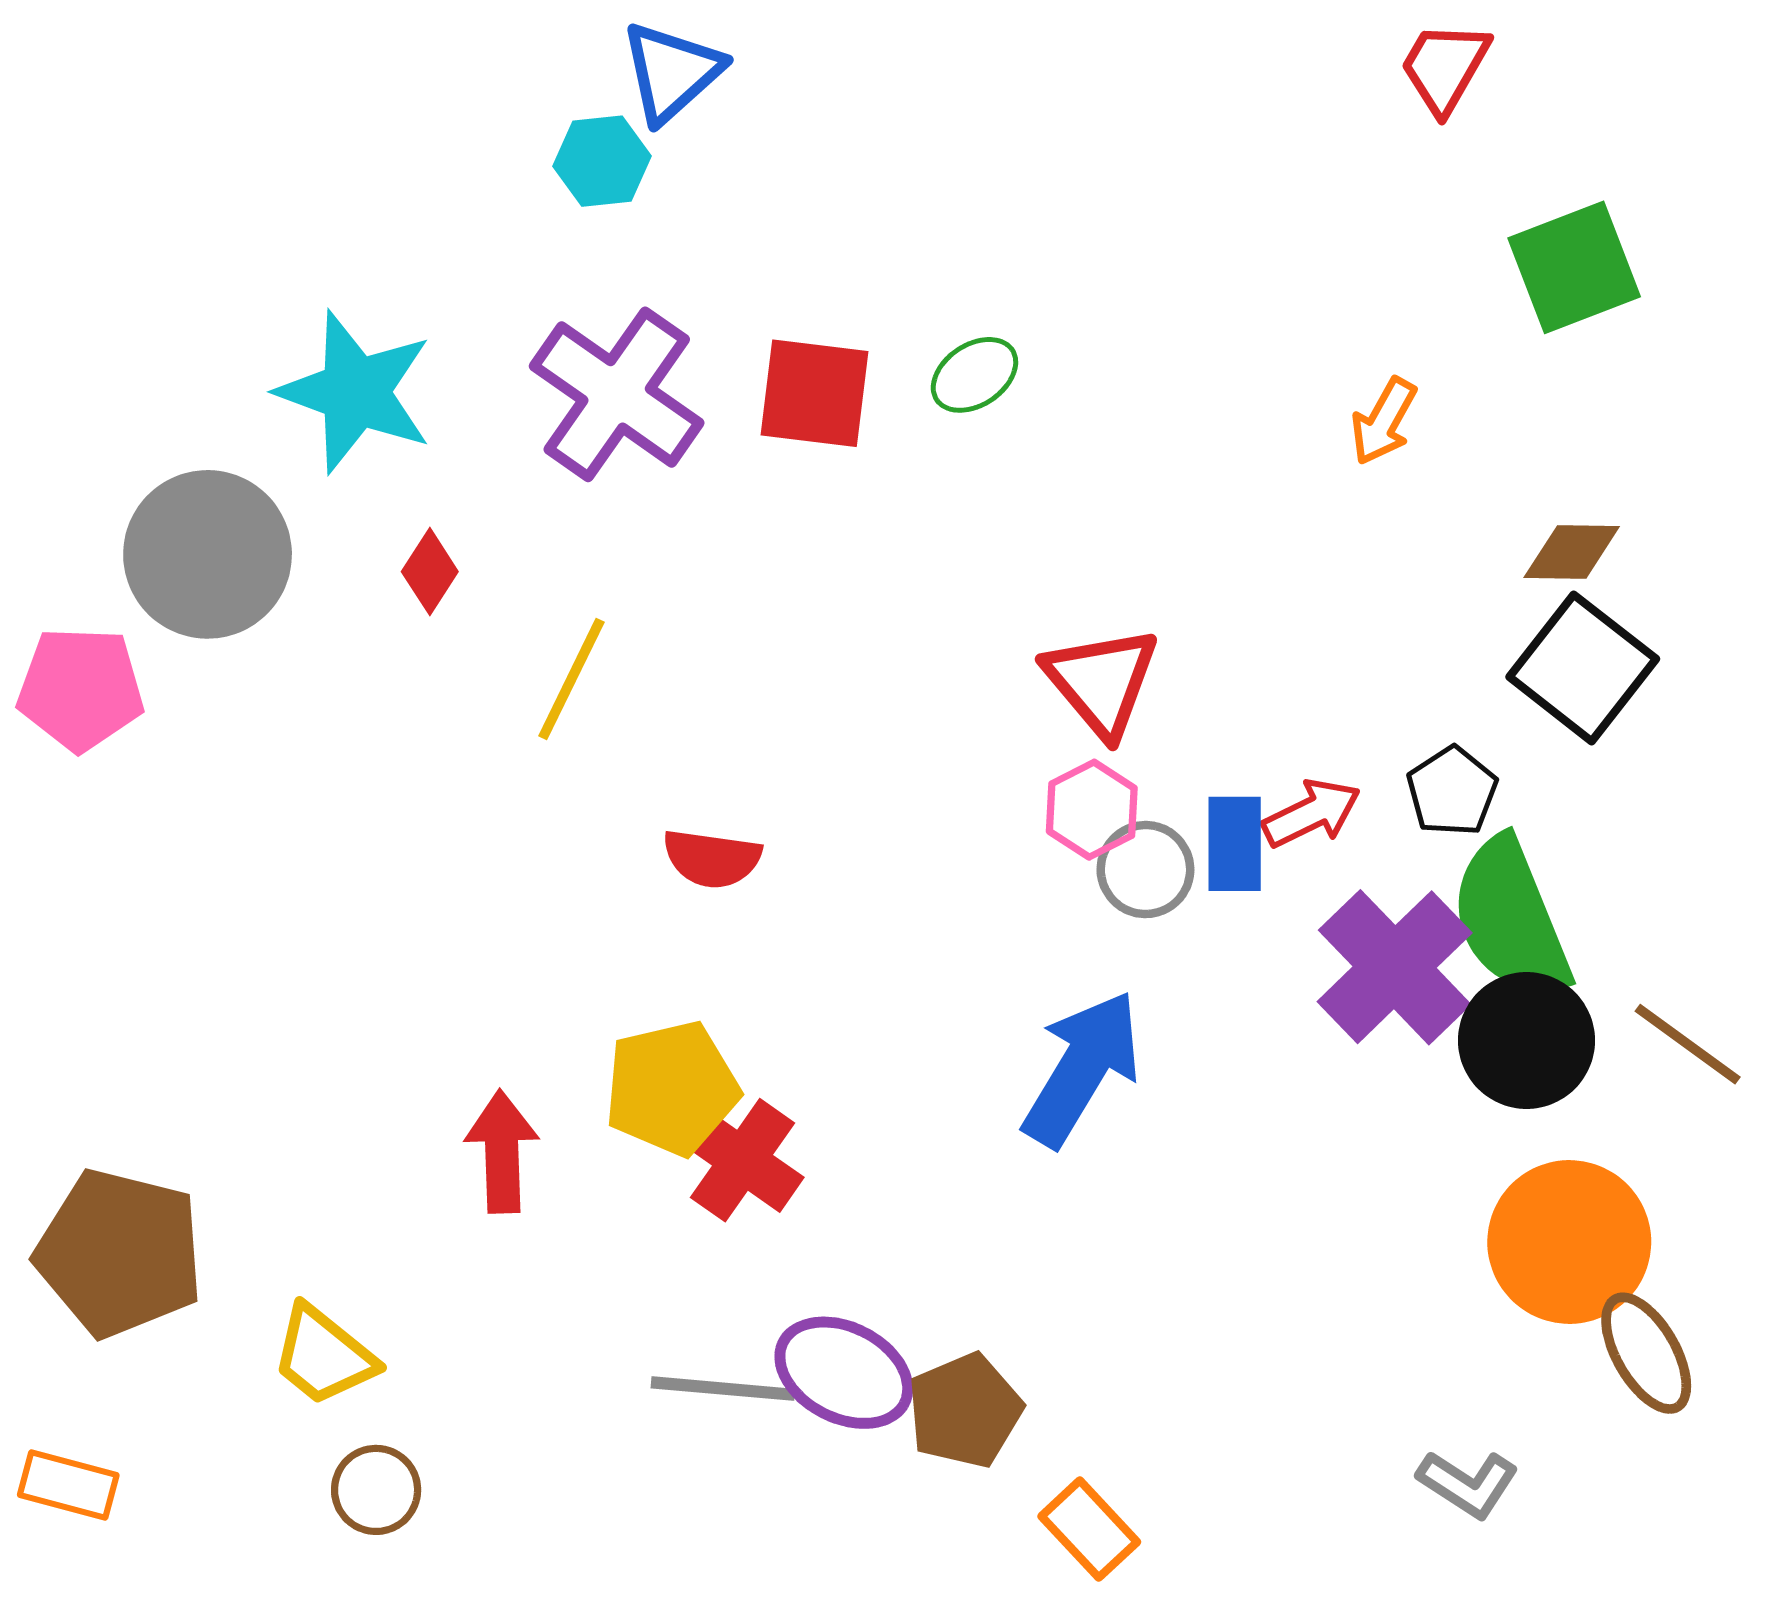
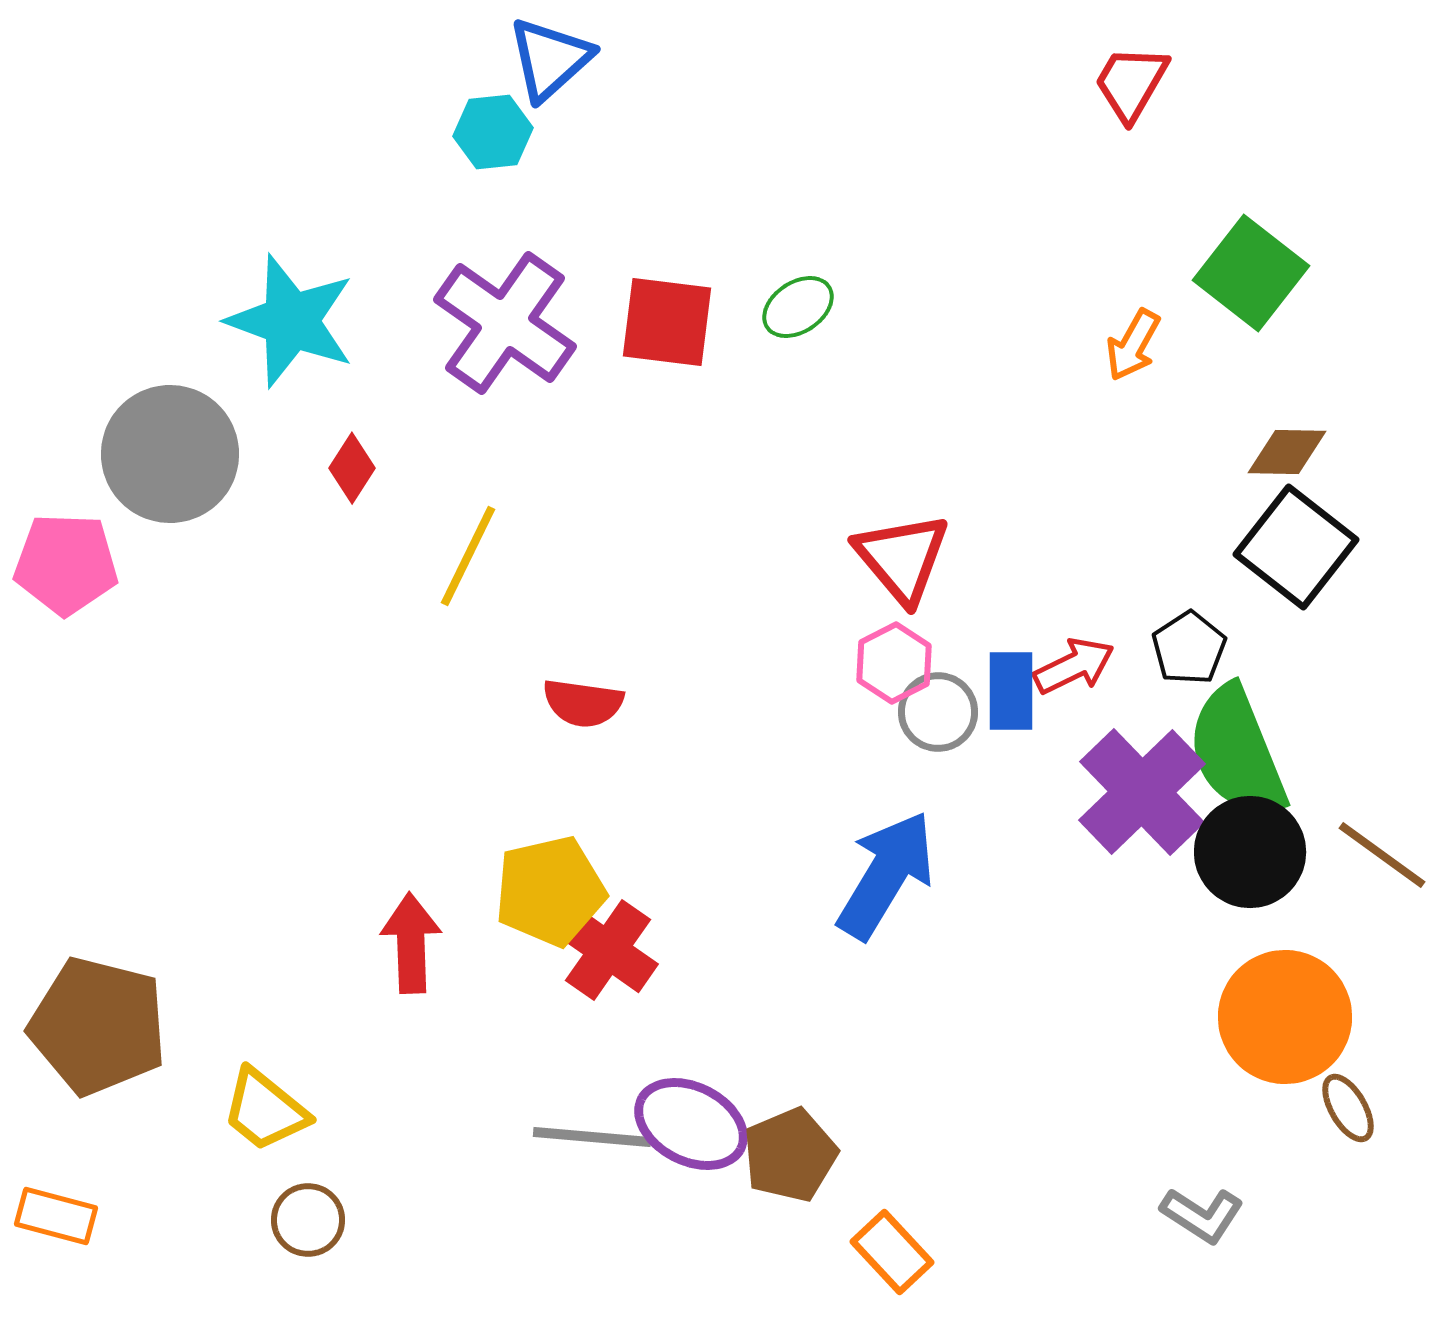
red trapezoid: (1445, 67) -> (1131, 83), moved
green square: (1574, 267) -> (1251, 273), moved, turned -31
brown ellipse: (1646, 1353) -> (1348, 1108), size x0.7

